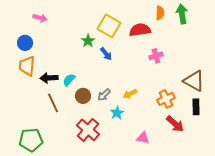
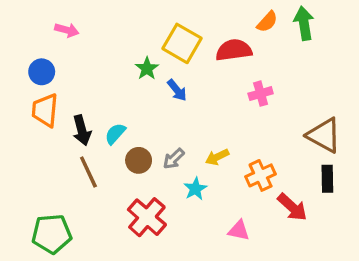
orange semicircle: (160, 13) -> (267, 22), turned 40
black arrow: (49, 78) -> (82, 130), turned -102
orange cross: (166, 99) -> (261, 175), moved

